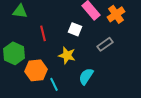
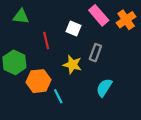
white square: (75, 29) -> (74, 28), moved
gray rectangle: (105, 44) -> (95, 53), moved, turned -35
cyan semicircle: (86, 76) -> (104, 88), moved

